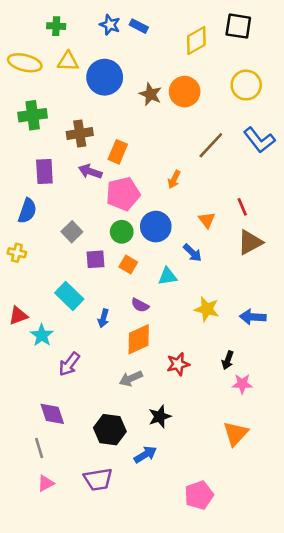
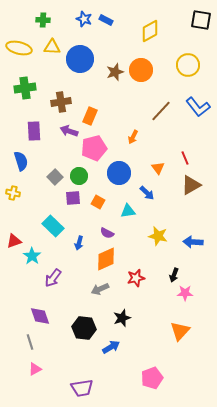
black square: (238, 26) -> (201, 20), moved
brown star: (151, 94) -> (115, 72), turned 30
blue semicircle: (27, 211) -> (21, 161), turned -36
green circle: (122, 232) -> (79, 176), moved
purple trapezoid: (98, 479) -> (82, 388), moved

